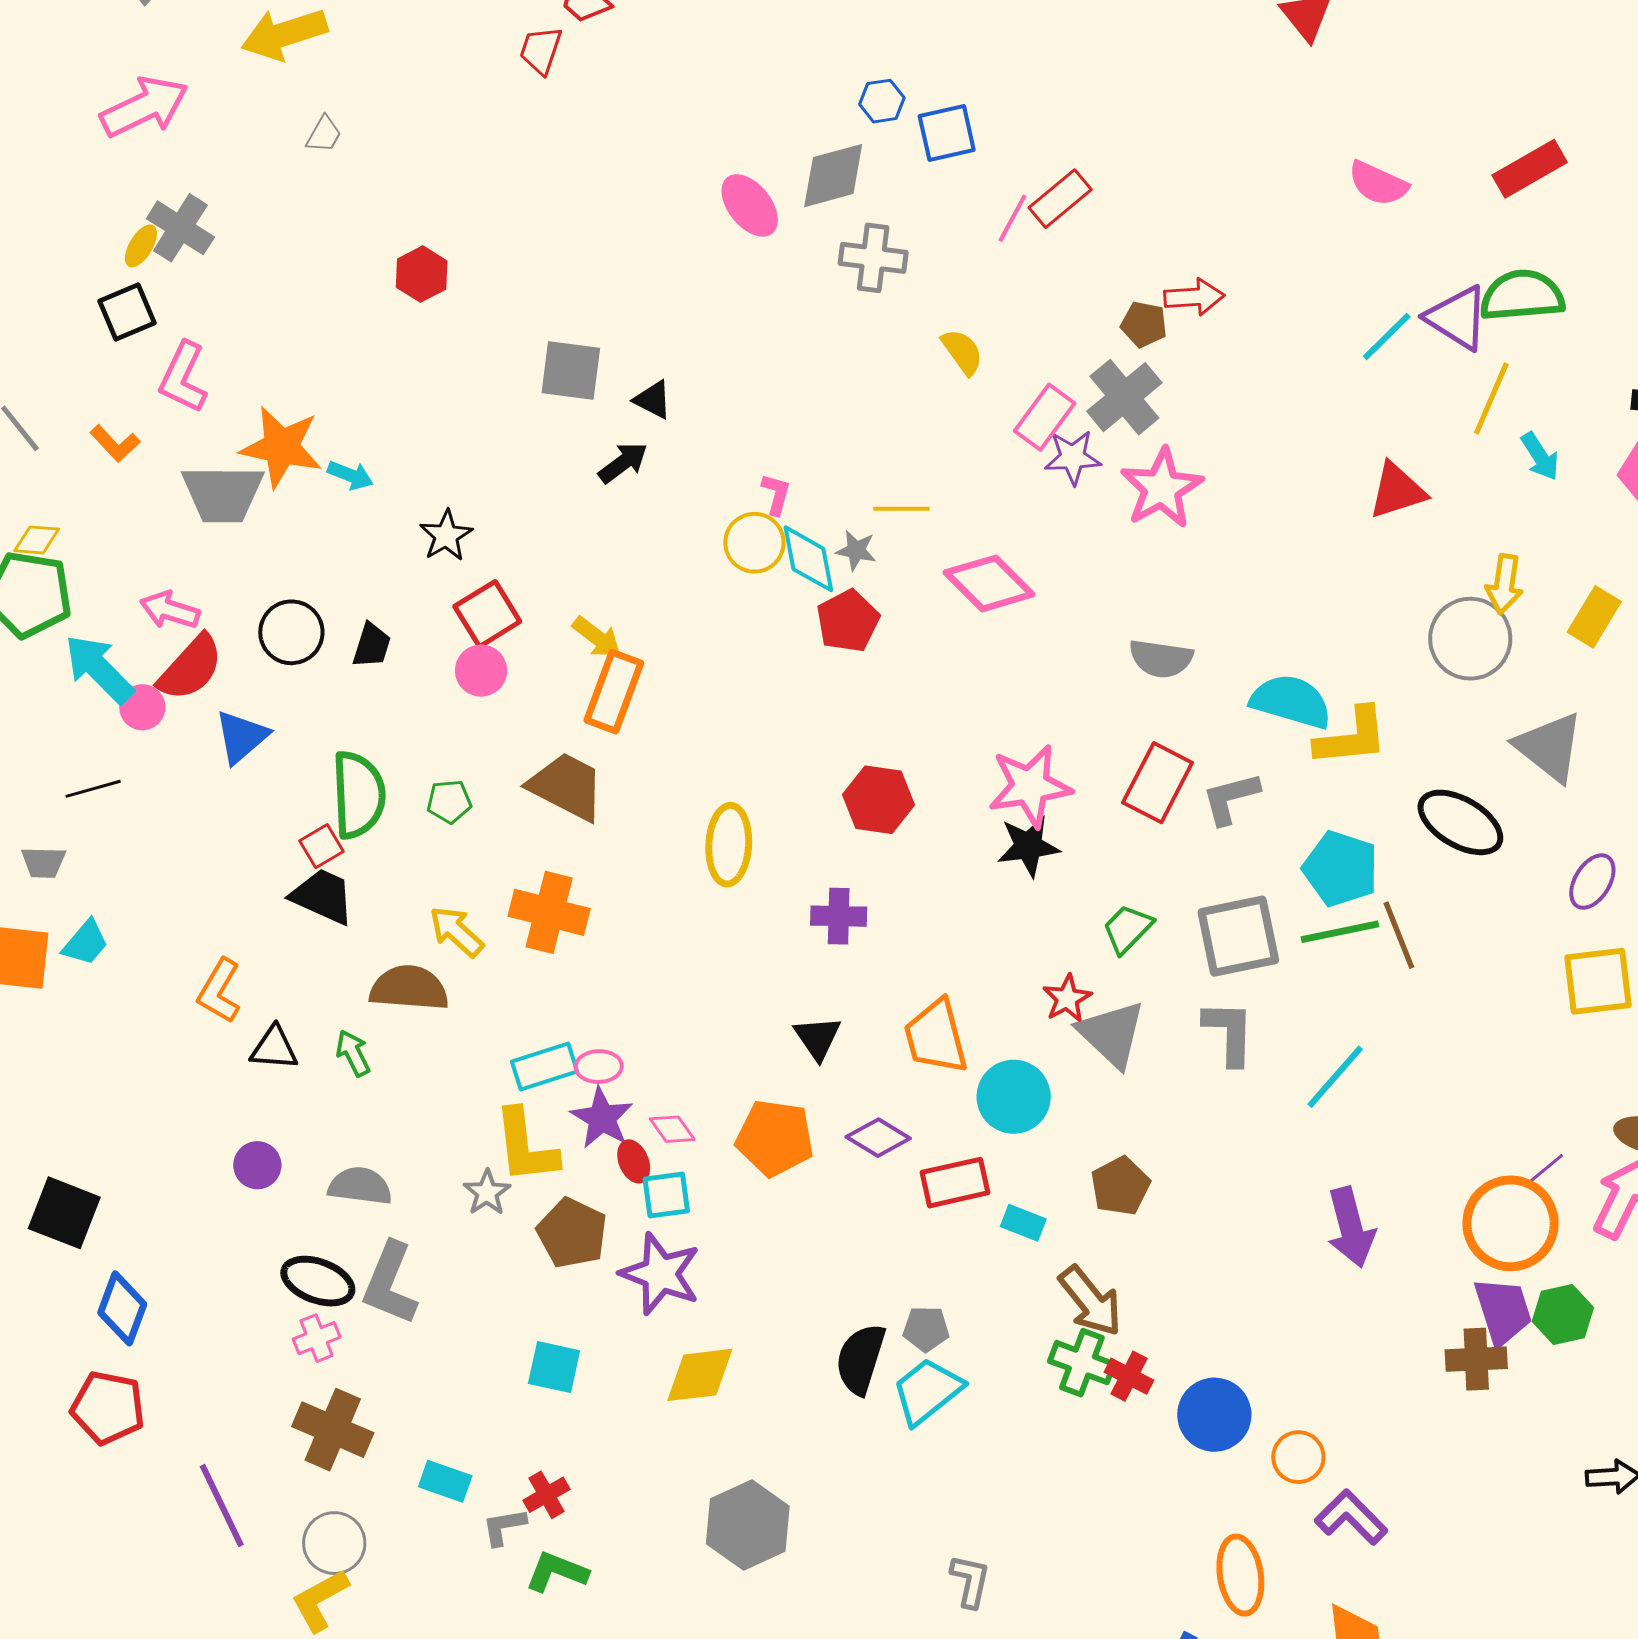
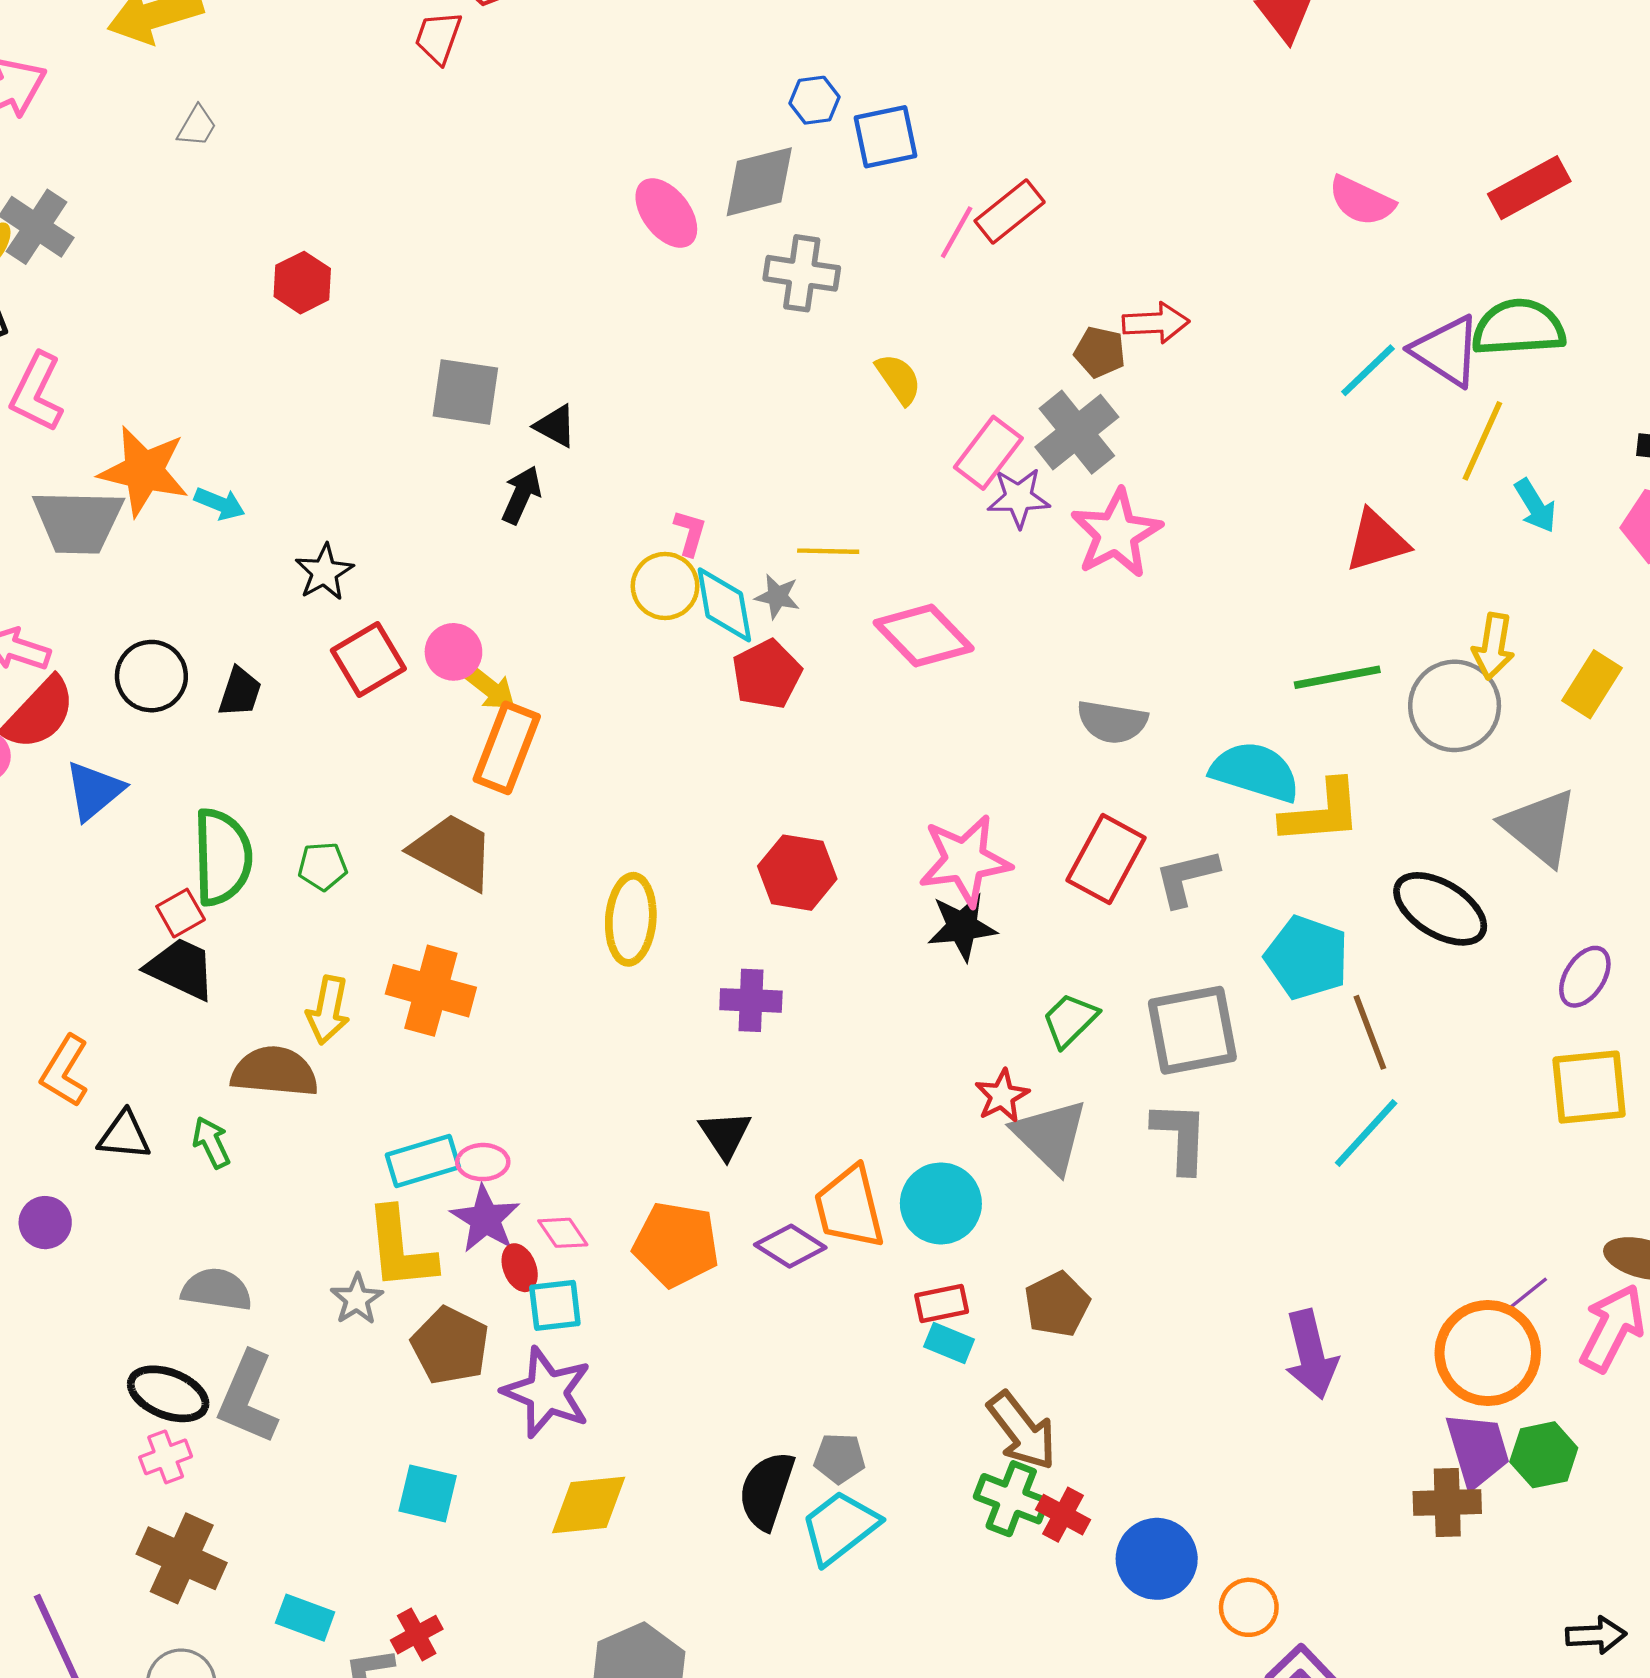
black arrow: (623, 463) -> (521, 495), turned -30
pink circle: (481, 671) -> (453, 652), moved
yellow arrow: (456, 931) -> (328, 1010), turned -122
green line: (1340, 932) -> (1337, 677), moved
orange trapezoid: (936, 1037) -> (849, 1207), moved
cyan line: (1335, 1077) -> (1366, 1133), moved
purple circle: (257, 1165) -> (45, 1223), moved
red rectangle: (955, 1183) -> (942, 1303), moved, size x0.7

